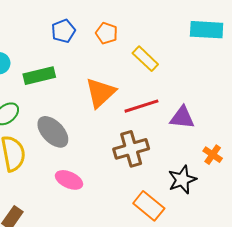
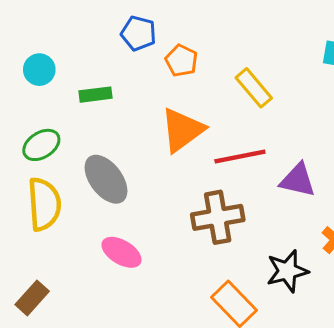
blue pentagon: (63, 31) -> (138, 33), turned 30
orange pentagon: (107, 33) -> (181, 61), moved
green rectangle: (39, 76) -> (96, 95), size x0.7

